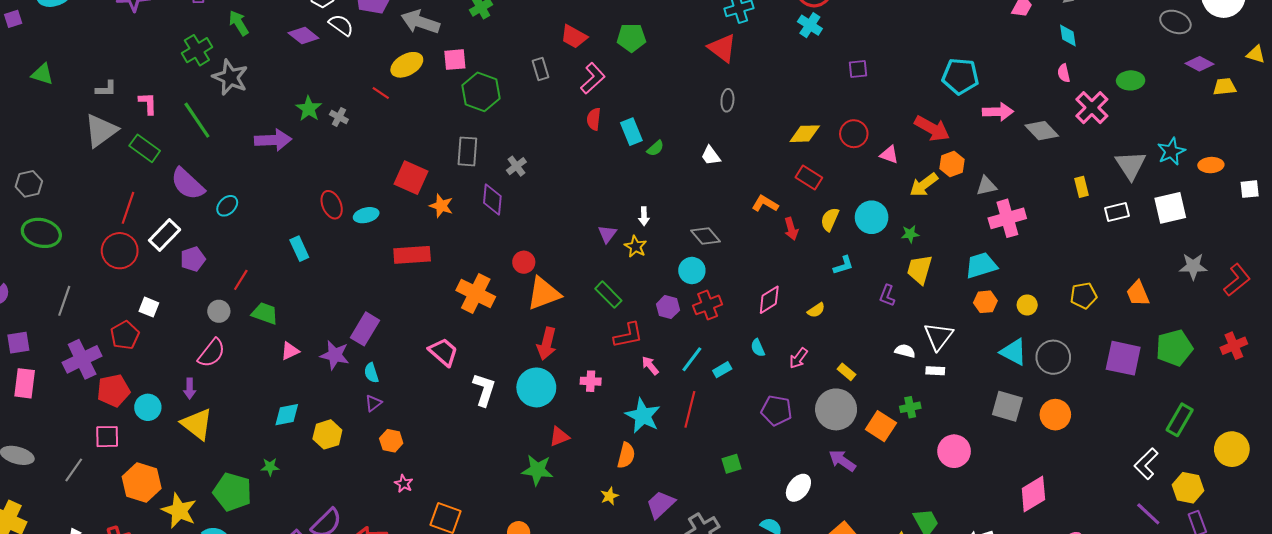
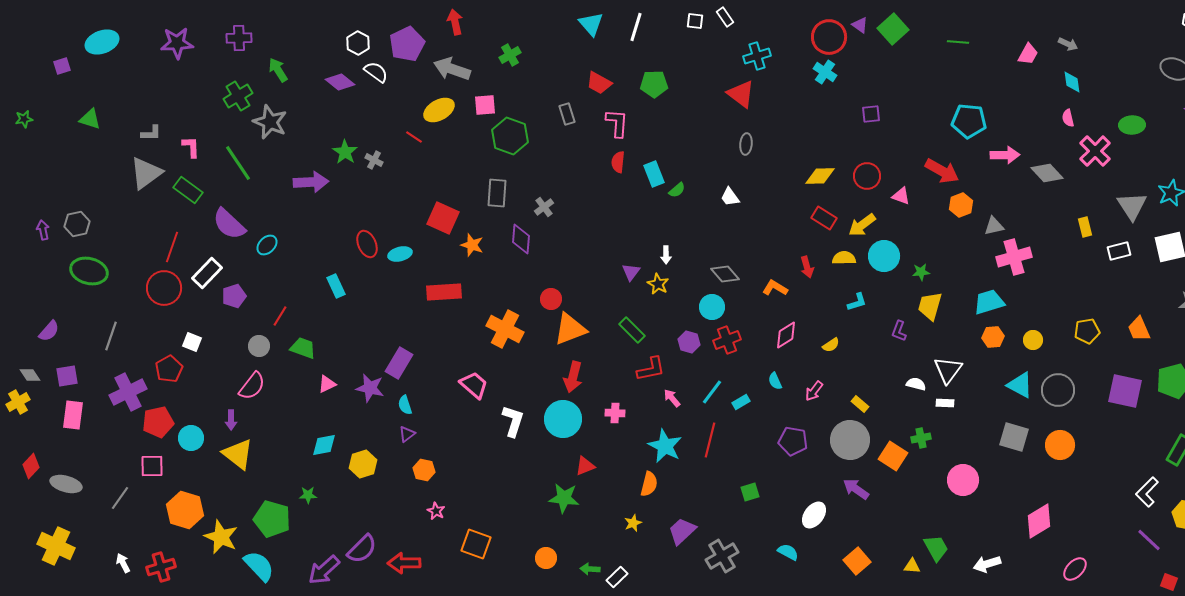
pink L-shape: (593, 78) -> (617, 123), turned -44
yellow arrow: (924, 185) -> (862, 225), moved
orange L-shape: (765, 204) -> (775, 288), moved
yellow semicircle: (830, 219) -> (844, 258), turned 65

